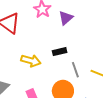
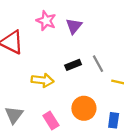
gray line: (75, 70) -> (98, 64), moved

